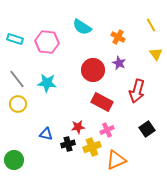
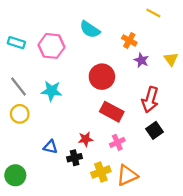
yellow line: (151, 25) -> (153, 13), moved, turned -32
purple star: (119, 63) -> (141, 60), moved
black square: (147, 129) -> (155, 130), moved
yellow cross: (92, 147) -> (101, 172), moved

